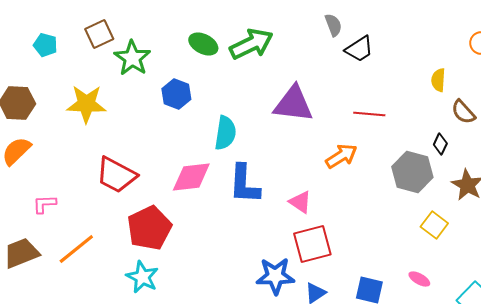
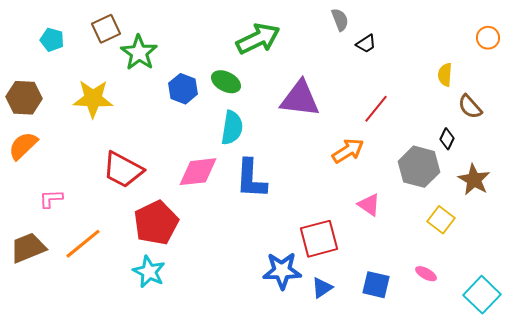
green ellipse: (203, 44) -> (226, 82), moved
black trapezoid: (359, 49) -> (366, 44), size x0.7
red line: (369, 114) -> (376, 109), turned -56
pink triangle: (300, 202) -> (369, 205), moved

